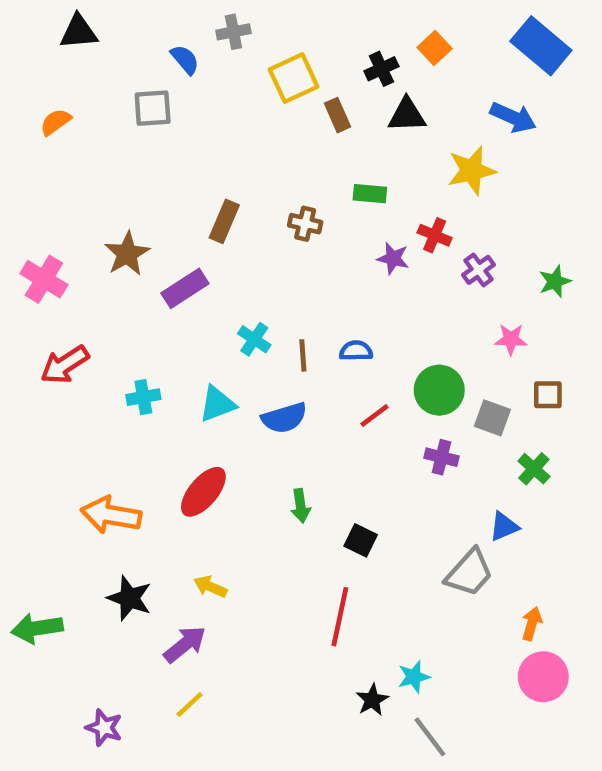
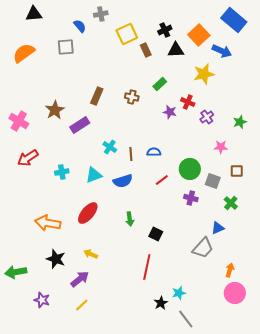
orange square: (435, 48) -> (199, 35), moved, size x1.5
orange semicircle: (55, 122) -> (24, 53), size x1.6
green rectangle: (370, 194) -> (160, 84), turned -48
purple star: (104, 728) -> (42, 300), moved

